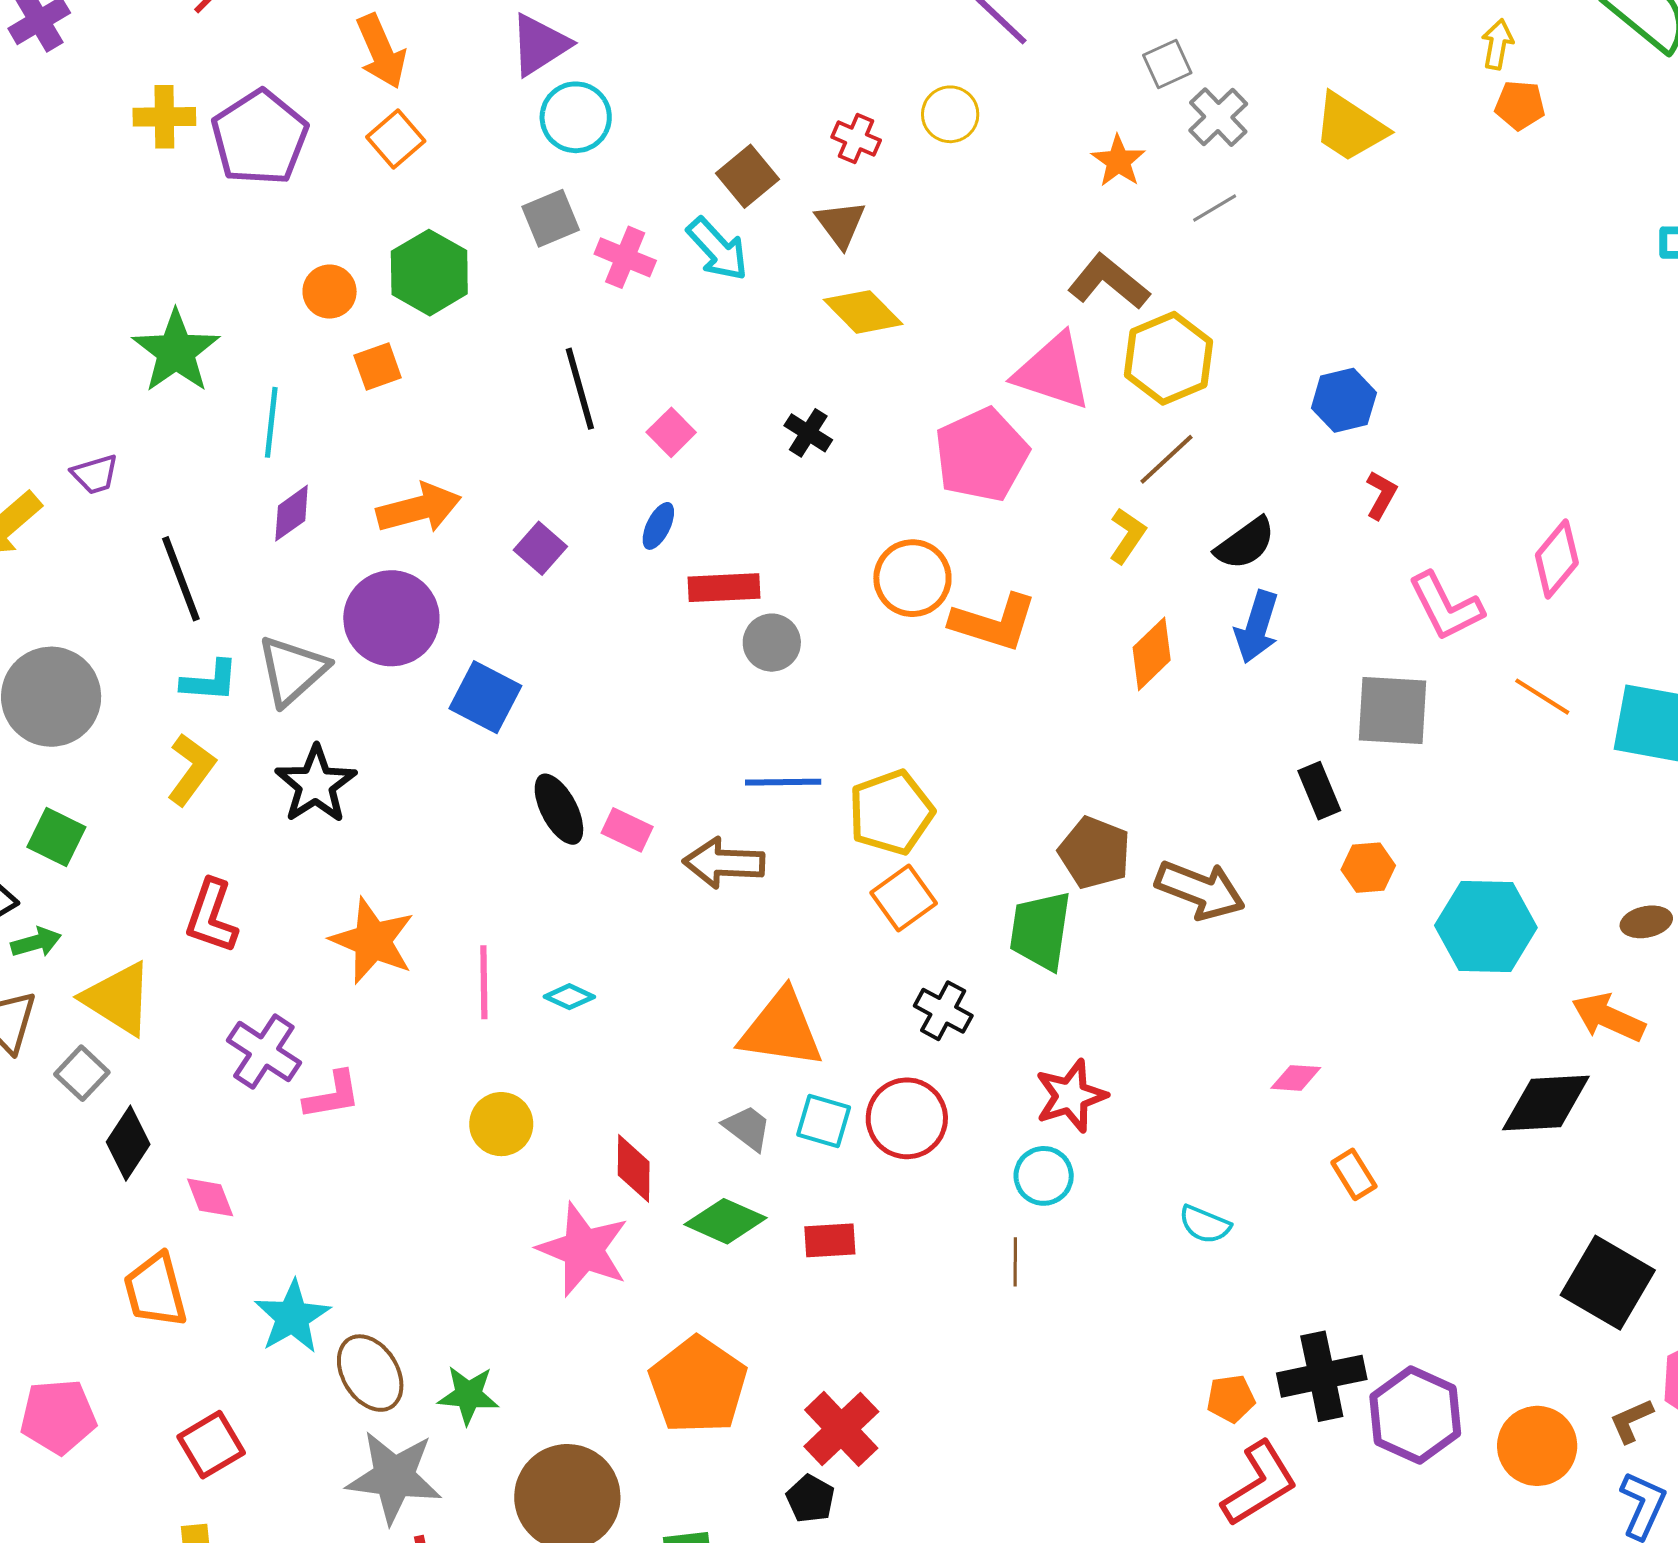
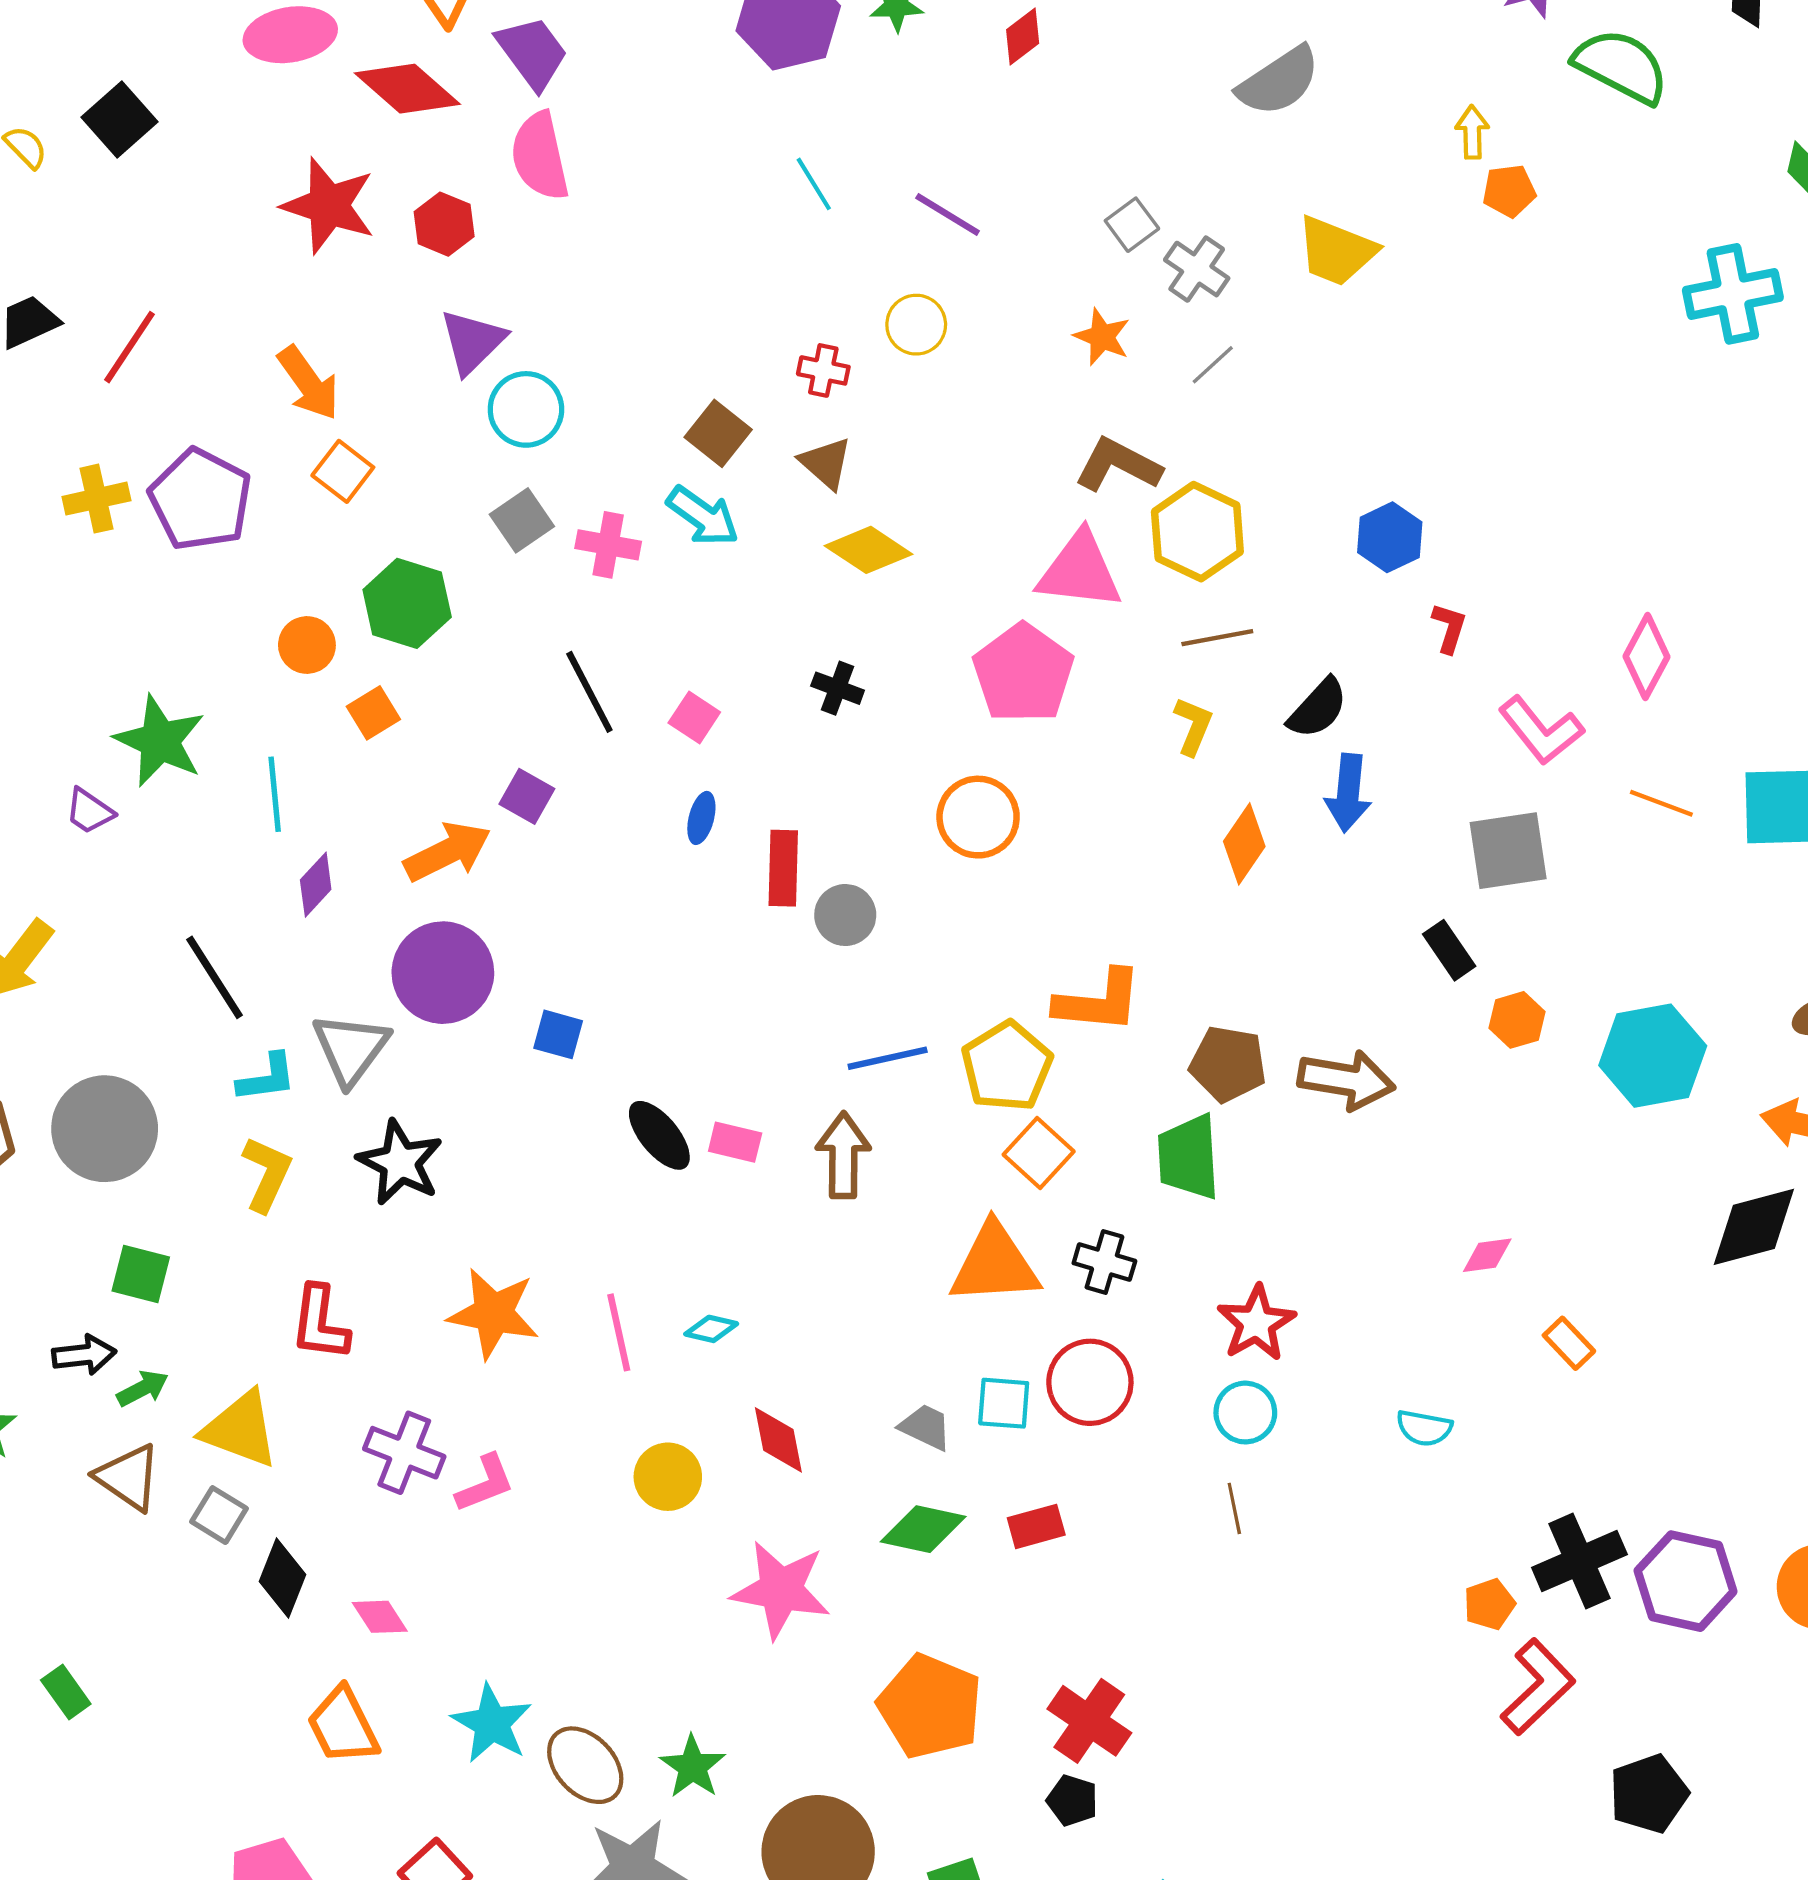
brown line: (1166, 459) -> (1217, 638), turned 44
purple trapezoid: (95, 474) -> (89, 811), moved, turned 63
purple square: (540, 548) -> (527, 796), moved
red rectangle: (724, 588) -> (783, 868), turned -74
orange L-shape: (994, 622) -> (1099, 1001), moved
blue square: (485, 697) -> (558, 1034), size x0.7
brown arrow: (724, 863) -> (843, 1155), turned 100
orange triangle: (781, 1029) -> (994, 1264), moved
red diamond: (634, 1168) -> (778, 1440), moved
green star: (468, 1395) -> (693, 1767), turned -30

